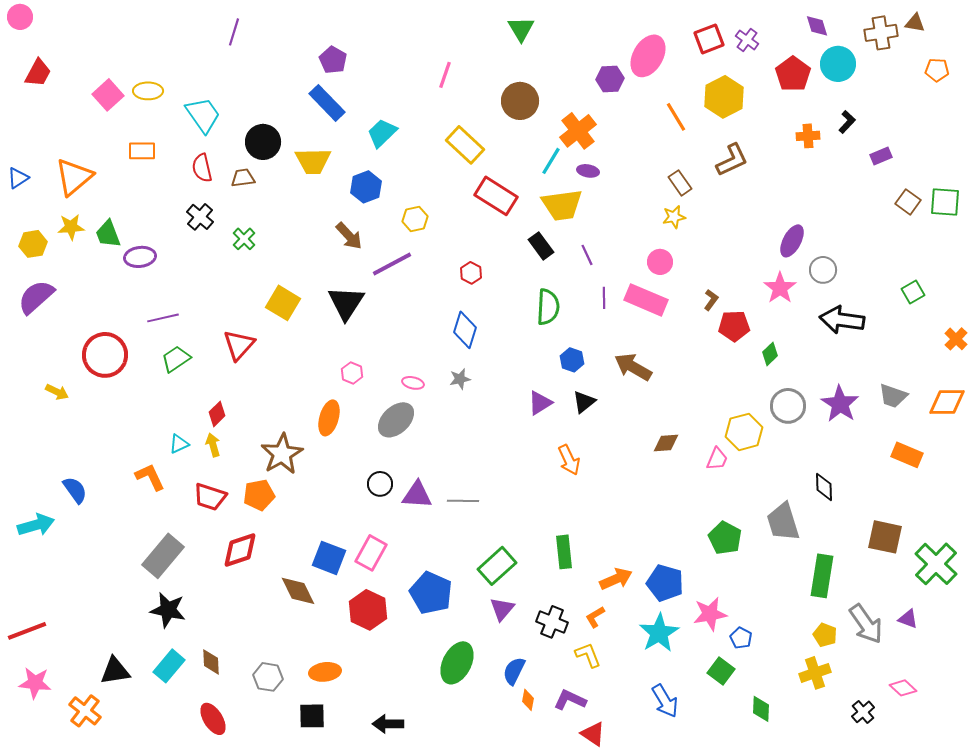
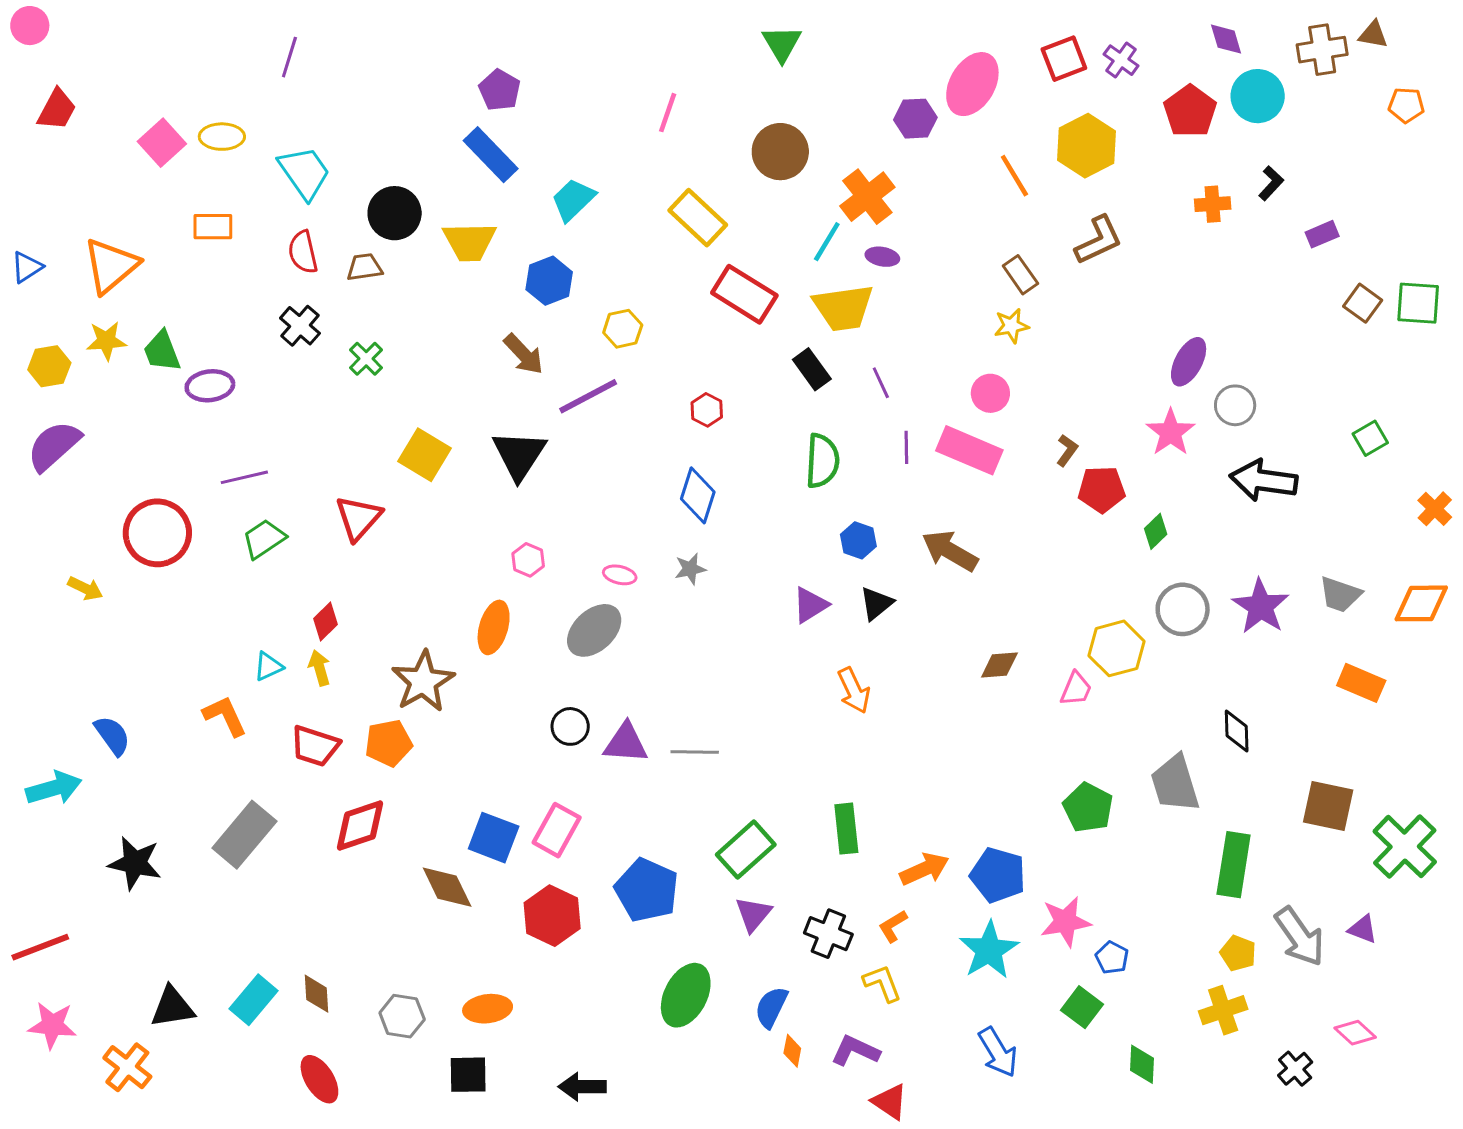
purple line: (234, 32) -> (289, 57), moved
black star: (168, 610) -> (135, 863), moved

